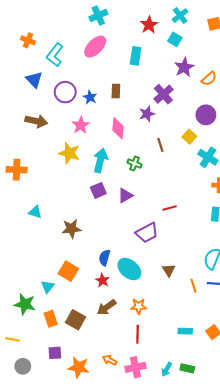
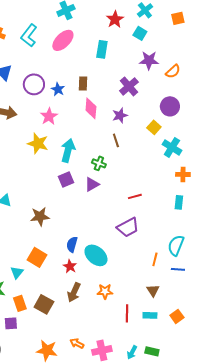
cyan L-shape: (55, 55) -> (29, 35), moved
purple star: (184, 67) -> (149, 60), turned 30
purple star: (147, 114) -> (120, 115), moved
pink diamond: (118, 128) -> (91, 108), moved
brown line: (160, 145) -> (116, 140), moved
green cross: (135, 163) -> (99, 163), moved
purple trapezoid: (147, 233) -> (128, 227), moved
brown triangle: (169, 270) -> (153, 290), moved
orange line: (193, 286) -> (155, 259), moved, turned 32
brown arrow: (107, 307) -> (74, 292), turned -30
red line: (138, 334) -> (127, 313), moved
purple square: (55, 353) -> (11, 323), moved

